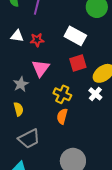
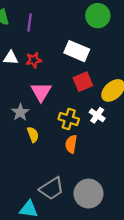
white cross: (95, 94) -> (97, 115), moved
yellow semicircle: (19, 109) -> (33, 135), moved
gray trapezoid: (29, 139) -> (52, 189), moved

